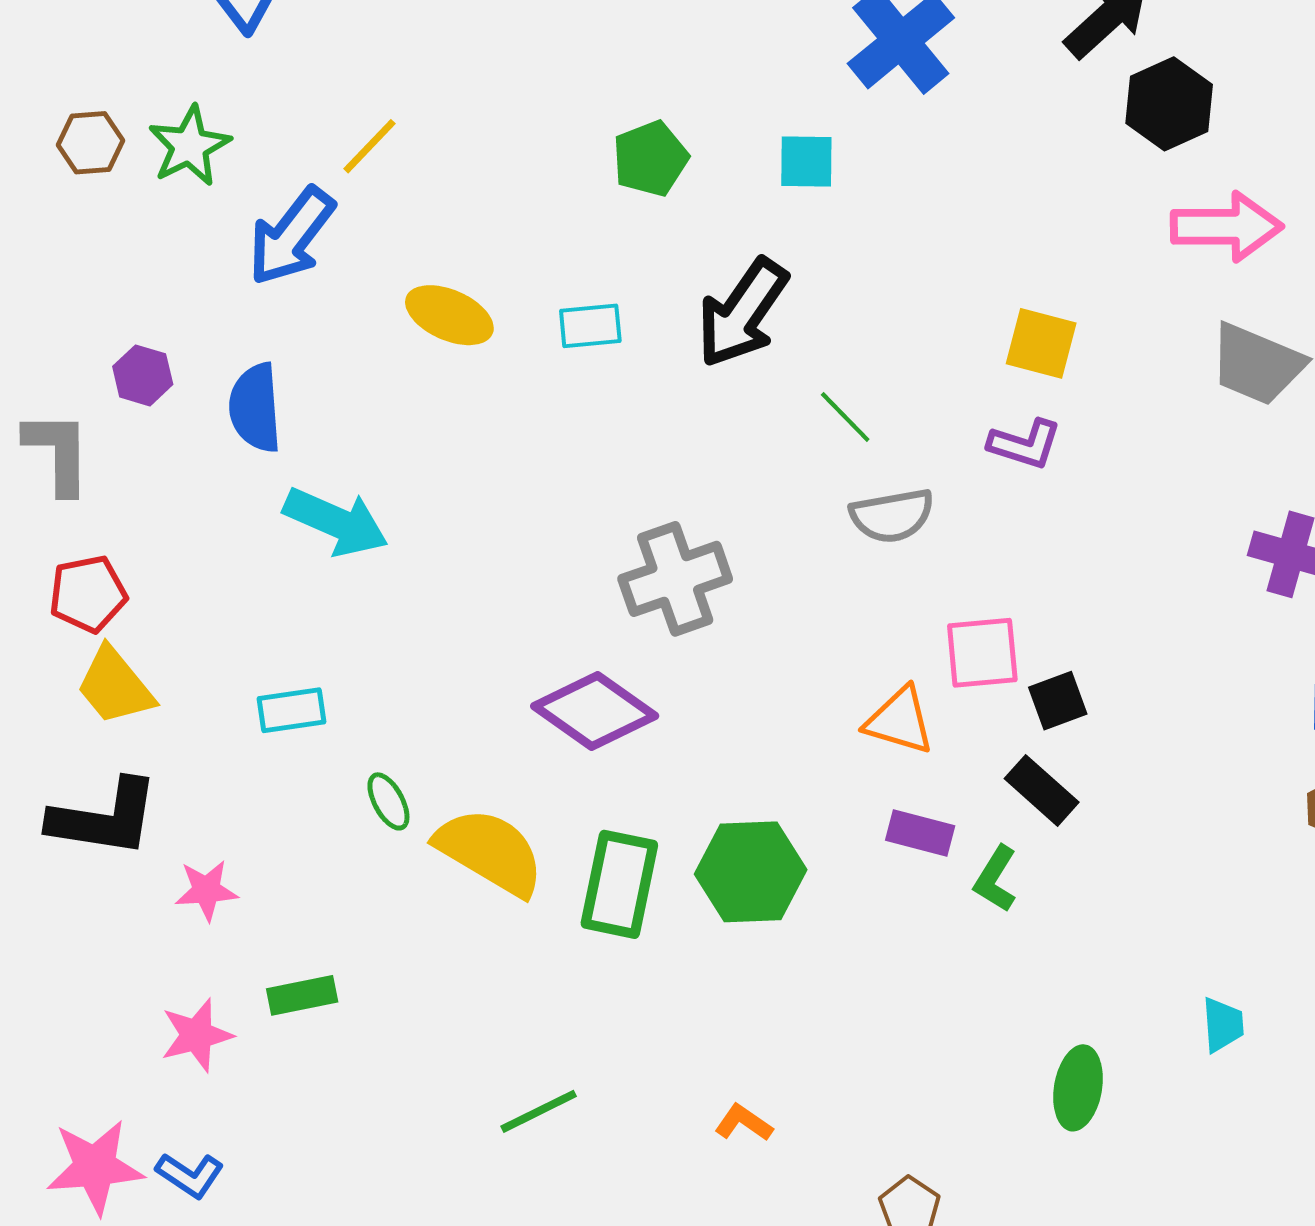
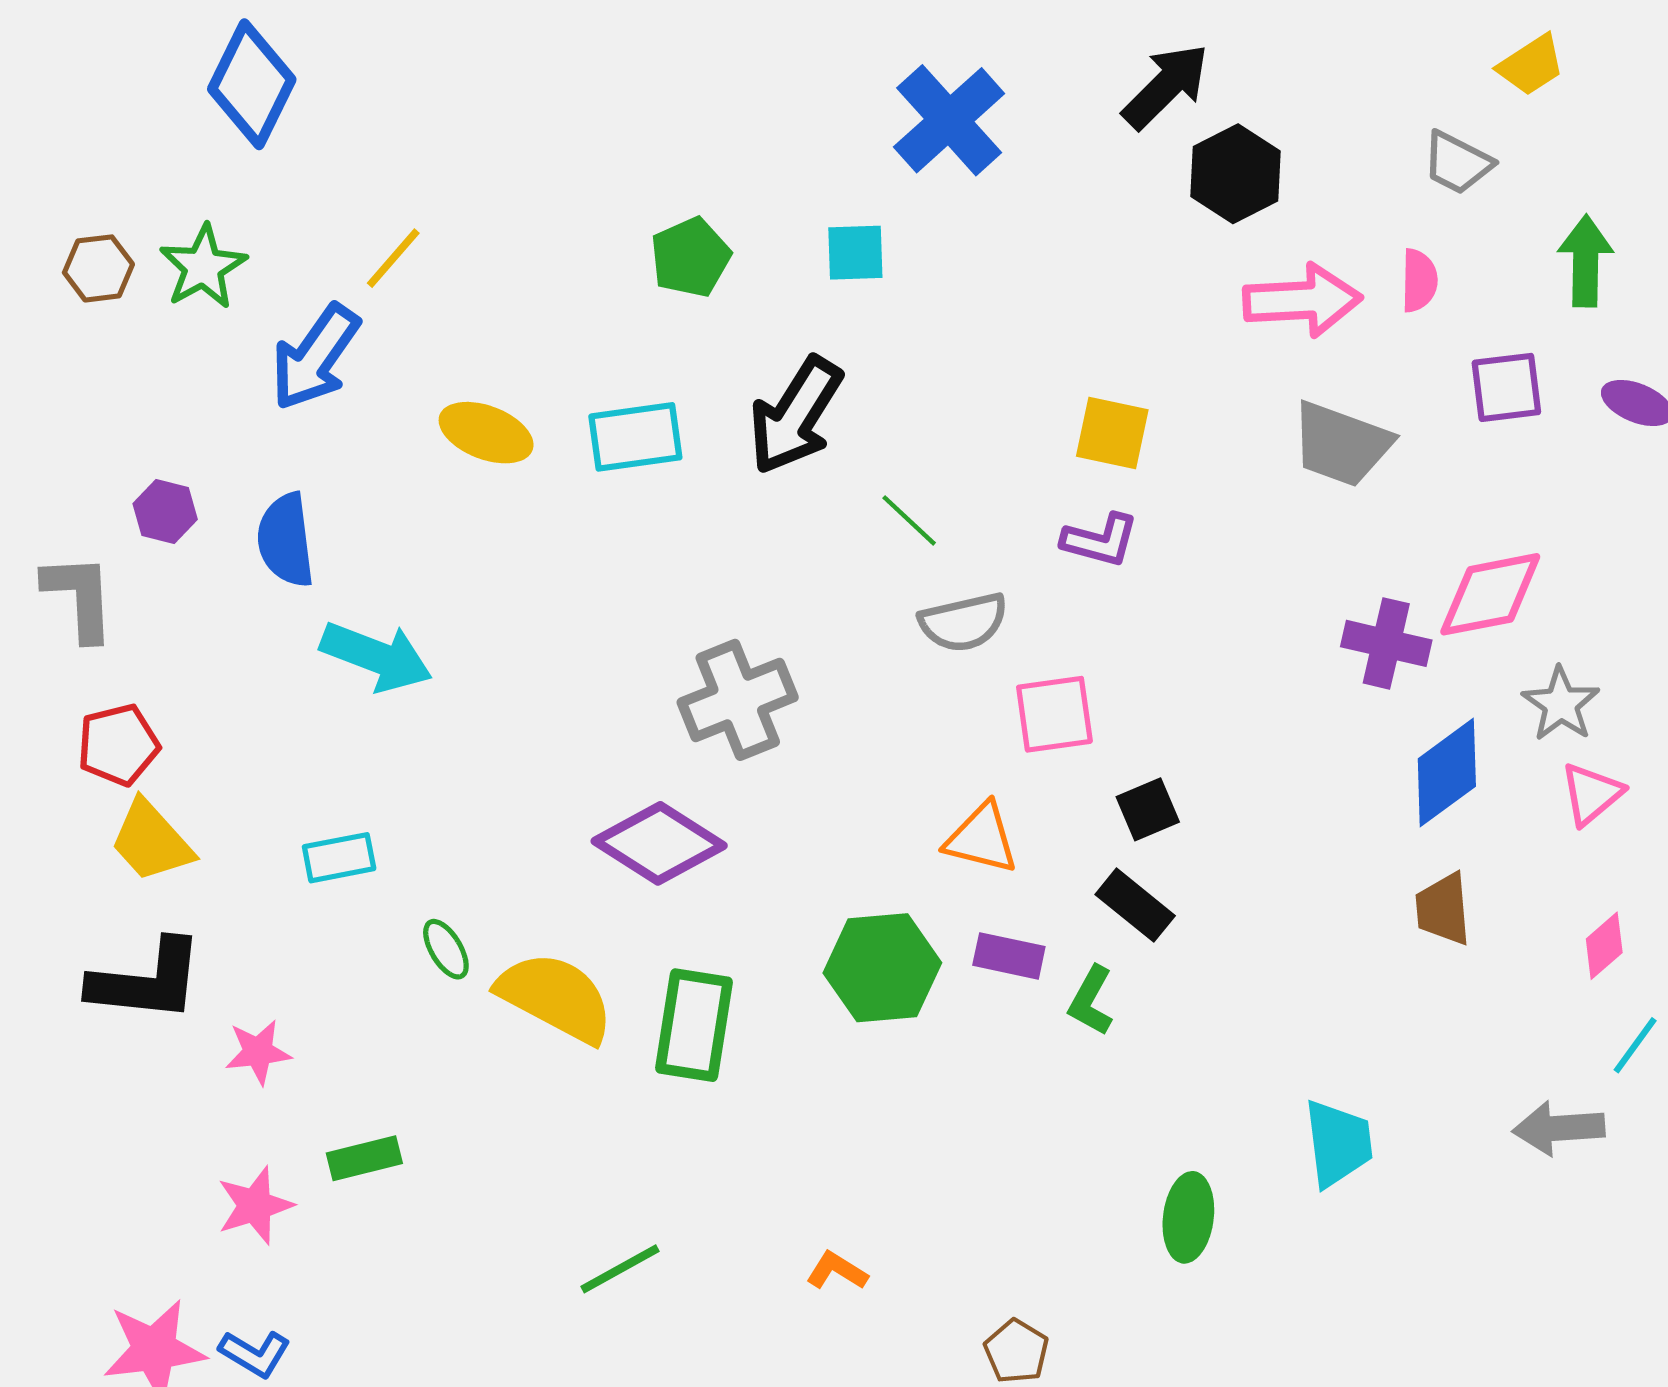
cyan rectangle: (590, 326) -> (635, 437), size x1.4
pink square: (982, 653) -> (1054, 714), moved
green hexagon: (751, 872) -> (882, 968), moved
cyan trapezoid: (1223, 1025) -> (1338, 1143), size x1.5

